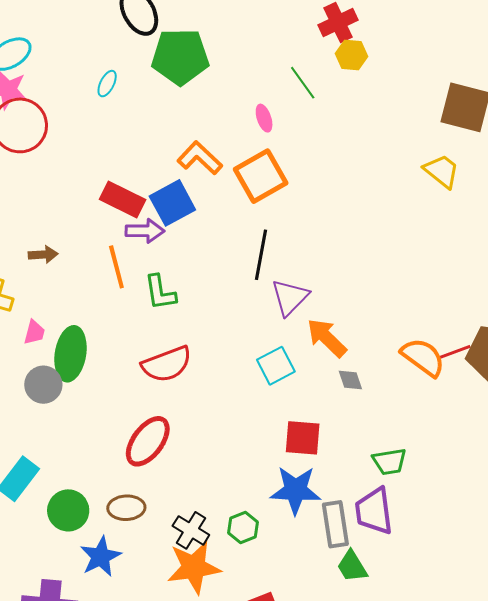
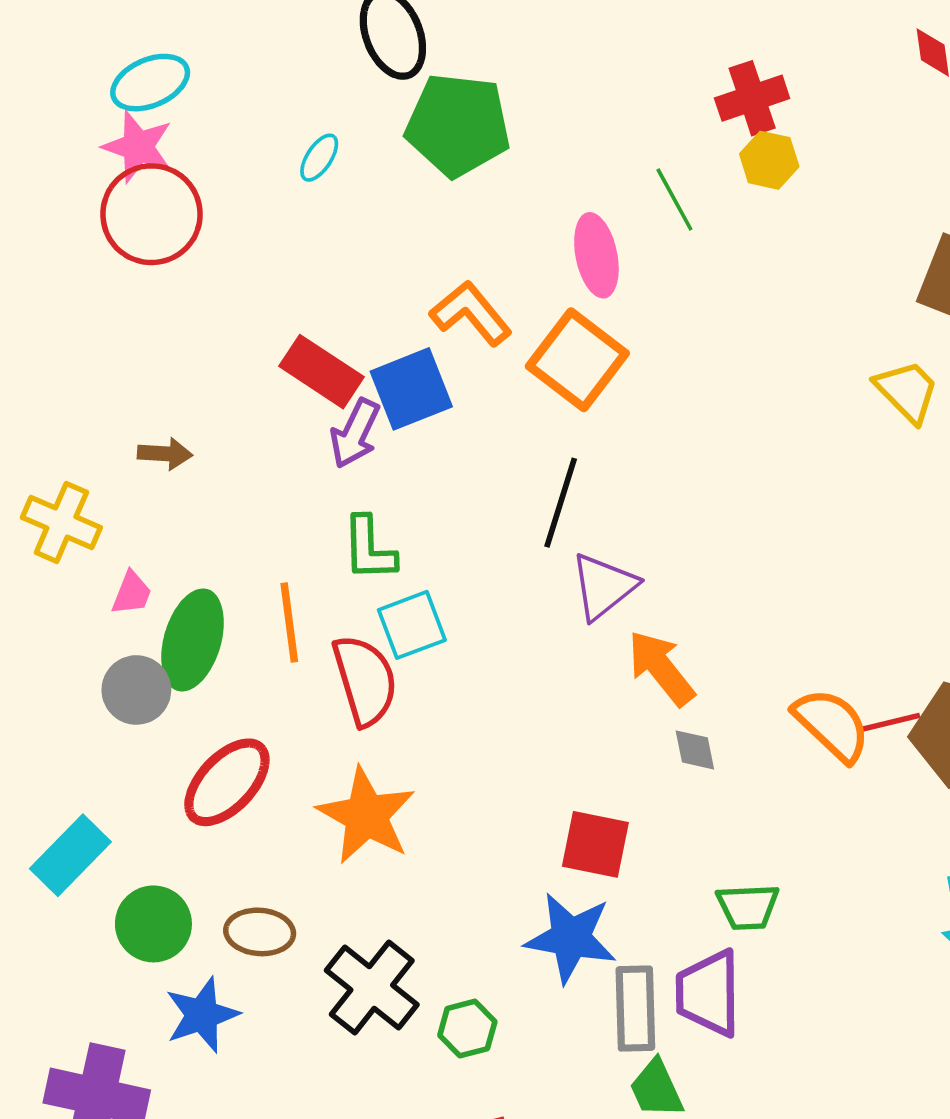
pink ellipse: (264, 118) -> (596, 255), size x1.6
orange square: (261, 176) -> (577, 360), turned -30
purple arrow: (145, 231) -> (355, 433), turned 108
orange line: (116, 267) -> (289, 623), moved
red semicircle: (167, 364) -> (365, 680), turned -93
cyan square: (276, 366) -> (412, 625), moved
red ellipse: (148, 441) -> (227, 782), moved
green hexagon: (243, 527) -> (467, 1029), moved
black cross: (191, 530) -> (372, 987), size x1.4
orange star: (194, 567) -> (366, 816), moved, turned 30

